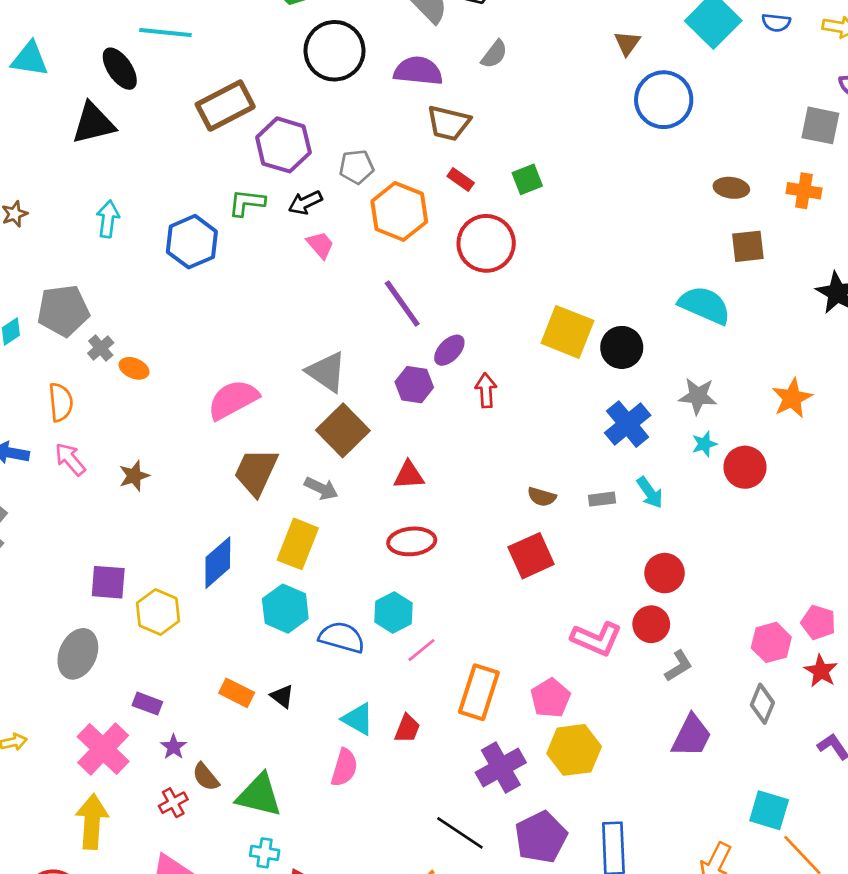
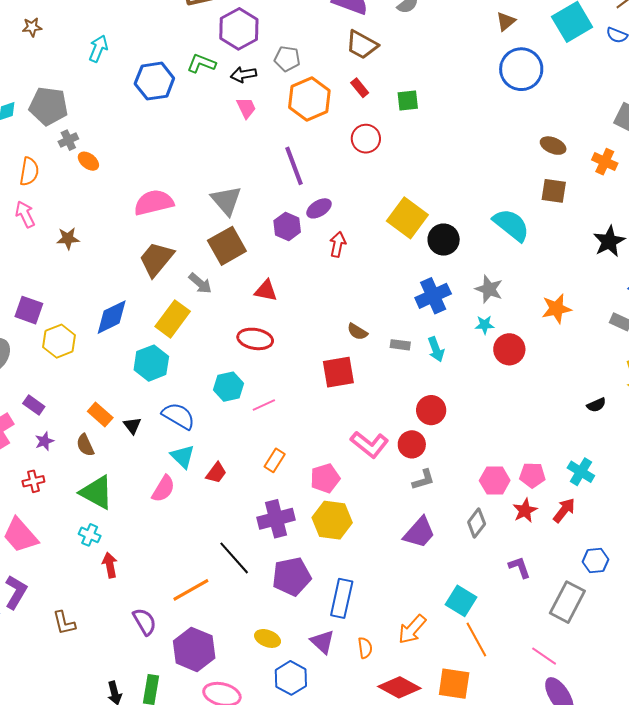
red circle: (486, 243) -> (366, 139), size x0.7
pink pentagon: (818, 622) -> (532, 475), turned -30
blue semicircle: (342, 637) -> (178, 416), moved
pink line: (421, 650) -> (264, 405), moved
orange rectangle: (479, 692) -> (275, 460), size x0.6
brown semicircle: (206, 777) -> (85, 445), moved

